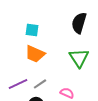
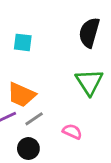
orange trapezoid: (35, 54) -> (21, 95), moved

